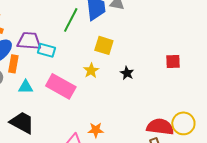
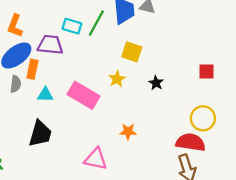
cyan rectangle: (46, 50) -> (72, 26), moved
black trapezoid: (22, 123) -> (40, 134), turned 76
yellow circle: (183, 123) -> (203, 118), moved
orange star: (96, 130) -> (128, 132), moved

